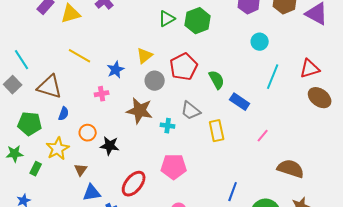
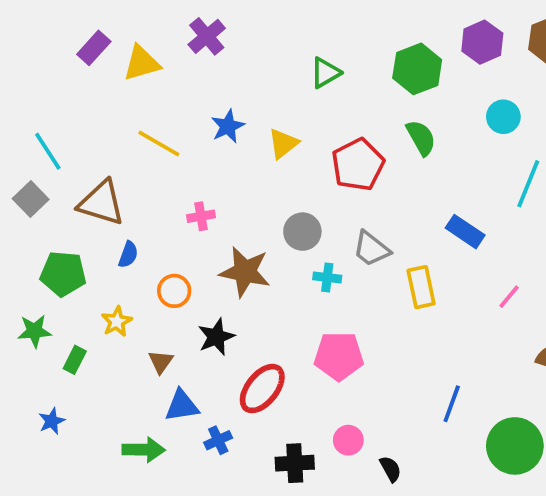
green hexagon: (198, 21) -> (417, 69), moved
blue star: (116, 70) -> (228, 126), moved
green semicircle: (217, 80) -> (421, 138), moved
gray circle: (155, 81) -> (302, 232), moved
brown star: (140, 111) -> (245, 272), moved
black star: (110, 146) -> (216, 337), moved, turned -30
yellow star: (58, 149) -> (117, 322), size x0.7

